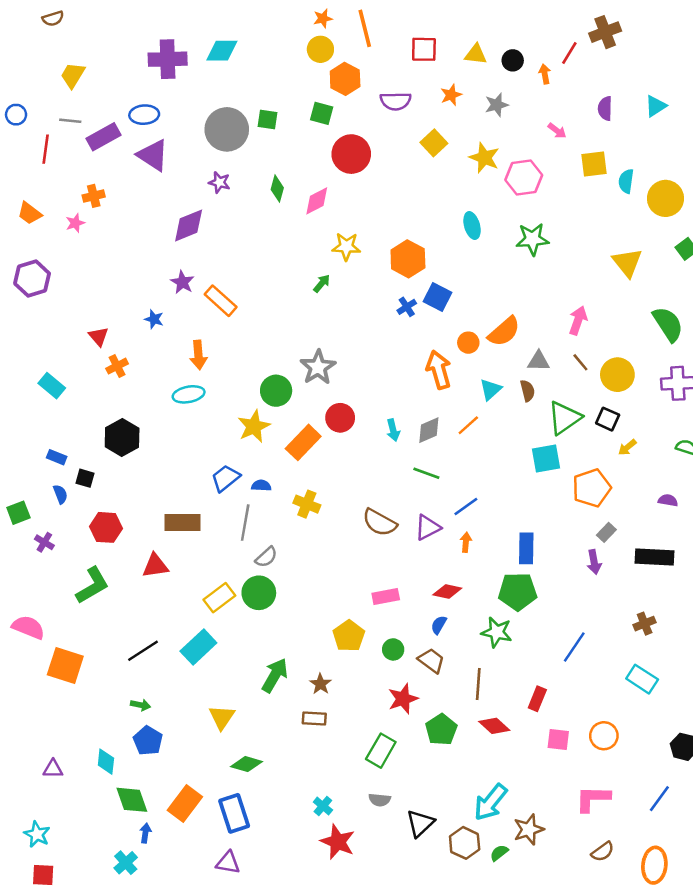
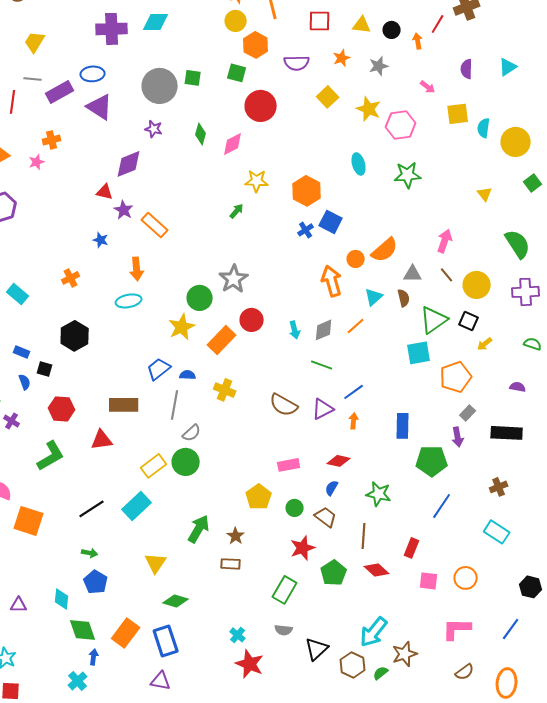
yellow triangle: (627, 262) -> (485, 194), size x0.6
red triangle: (99, 336) -> (105, 192), moved, turned -36
green pentagon: (518, 592) -> (432, 461), moved

